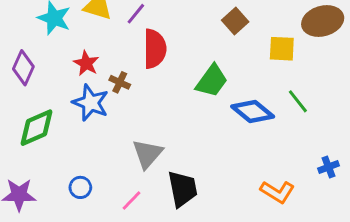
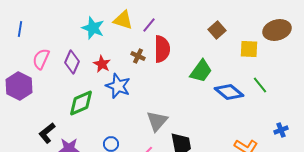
red star: (86, 63) -> (102, 64), moved
brown cross: (120, 82) -> (138, 56), moved

